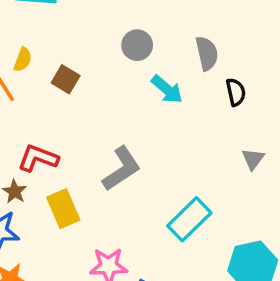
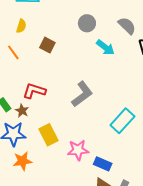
gray semicircle: (207, 53) -> (127, 26), turned -30
yellow semicircle: (23, 60) -> (21, 26), moved
yellow rectangle: (63, 209) -> (49, 135), moved

